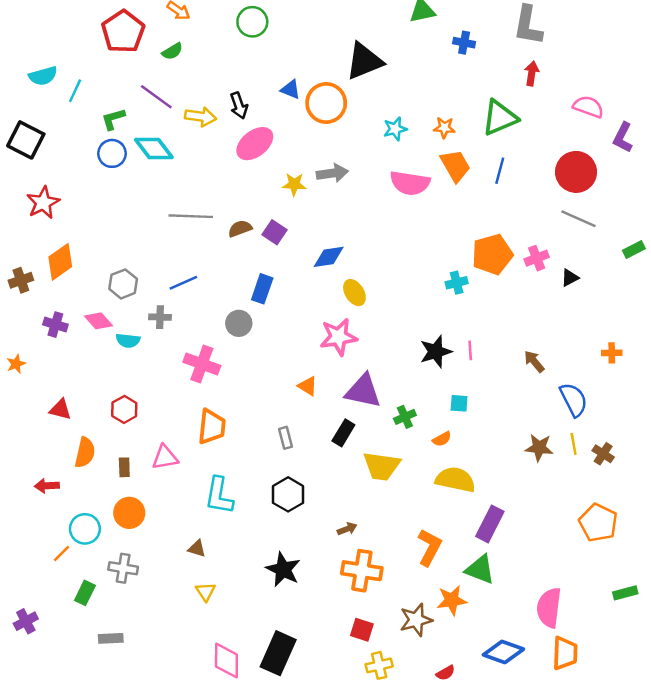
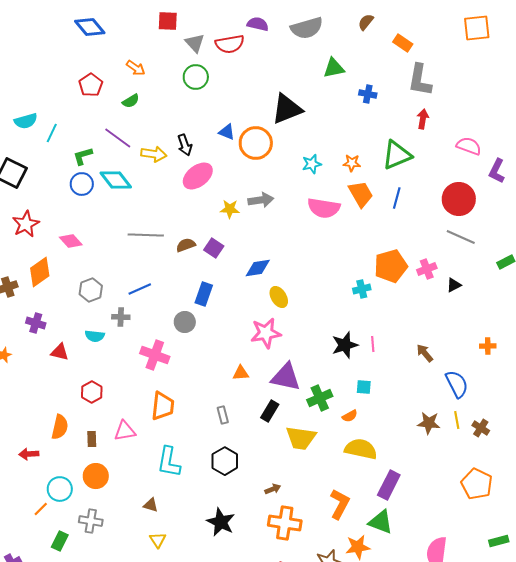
red pentagon: (123, 32) -> (91, 85), size x0.7
pink diamond: (98, 321) -> (71, 241), moved
orange triangle: (308, 386) -> (241, 373), turned -36
red triangle: (60, 409) -> (60, 352), moved
green cross: (405, 417) -> (320, 398), size x1.4

